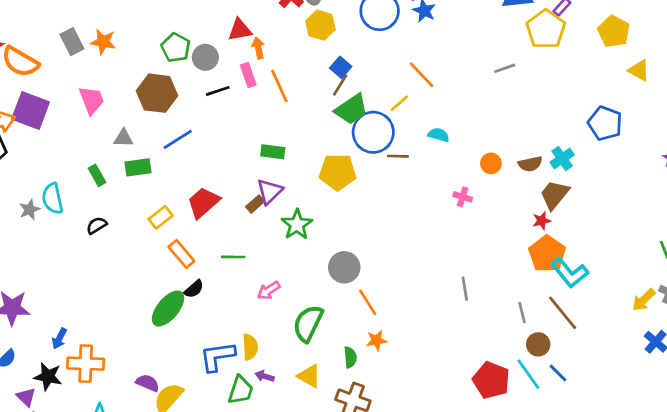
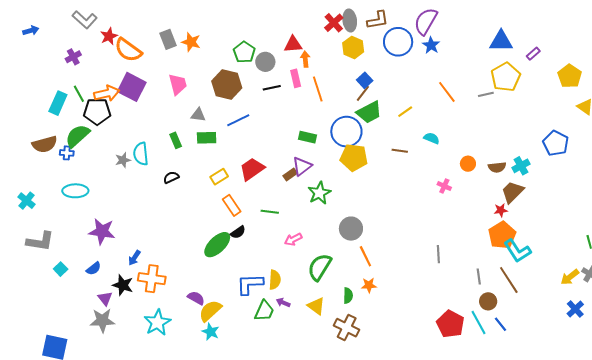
yellow pentagon: (546, 29) -> (506, 77), moved
orange line: (422, 75) -> (447, 92), moved
blue circle: (373, 132) -> (346, 132), moved

